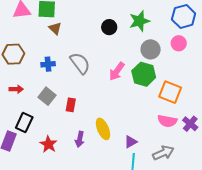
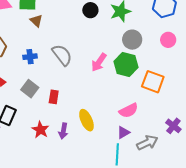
black circle: (109, 27) -> (90, 10), moved
pink circle: (179, 43) -> (168, 40), moved
pink semicircle: (167, 121) -> (129, 111), moved, turned -36
purple cross: (190, 124) -> (173, 126), moved
purple triangle: (131, 142) -> (123, 132), moved
red star: (48, 144) -> (40, 130), moved

